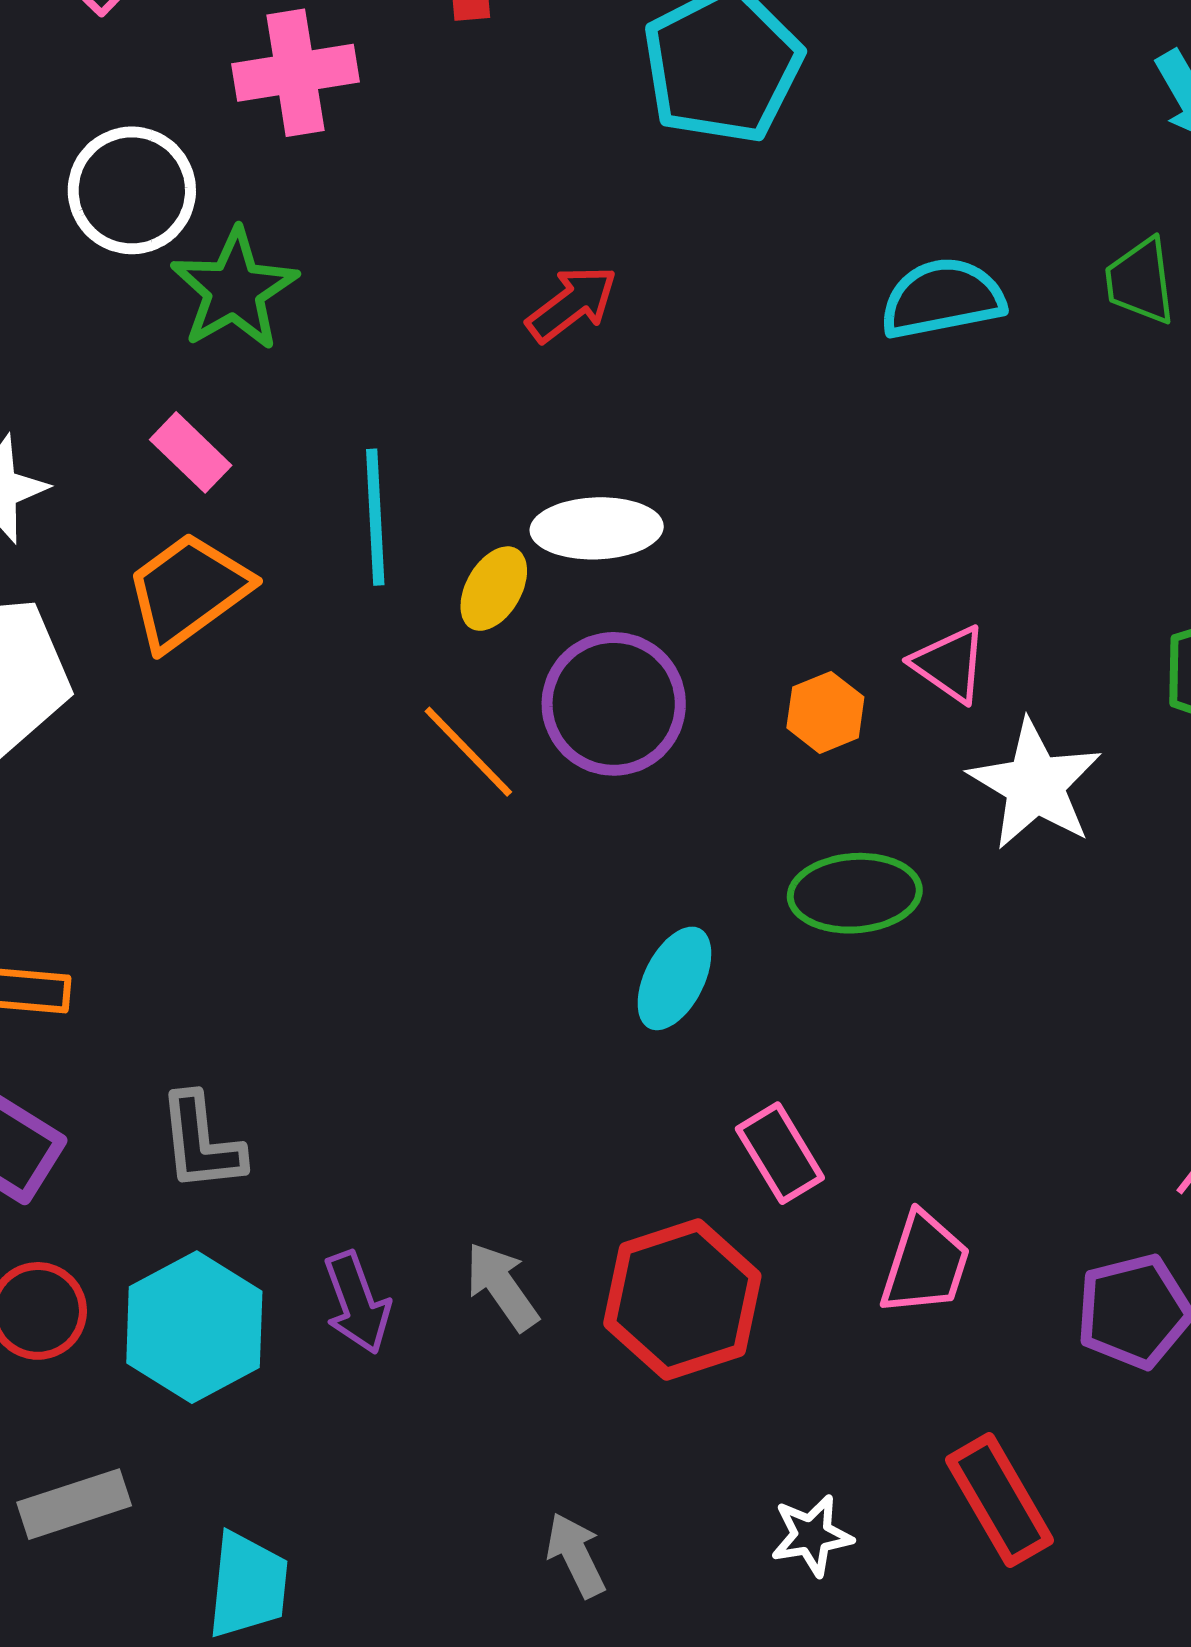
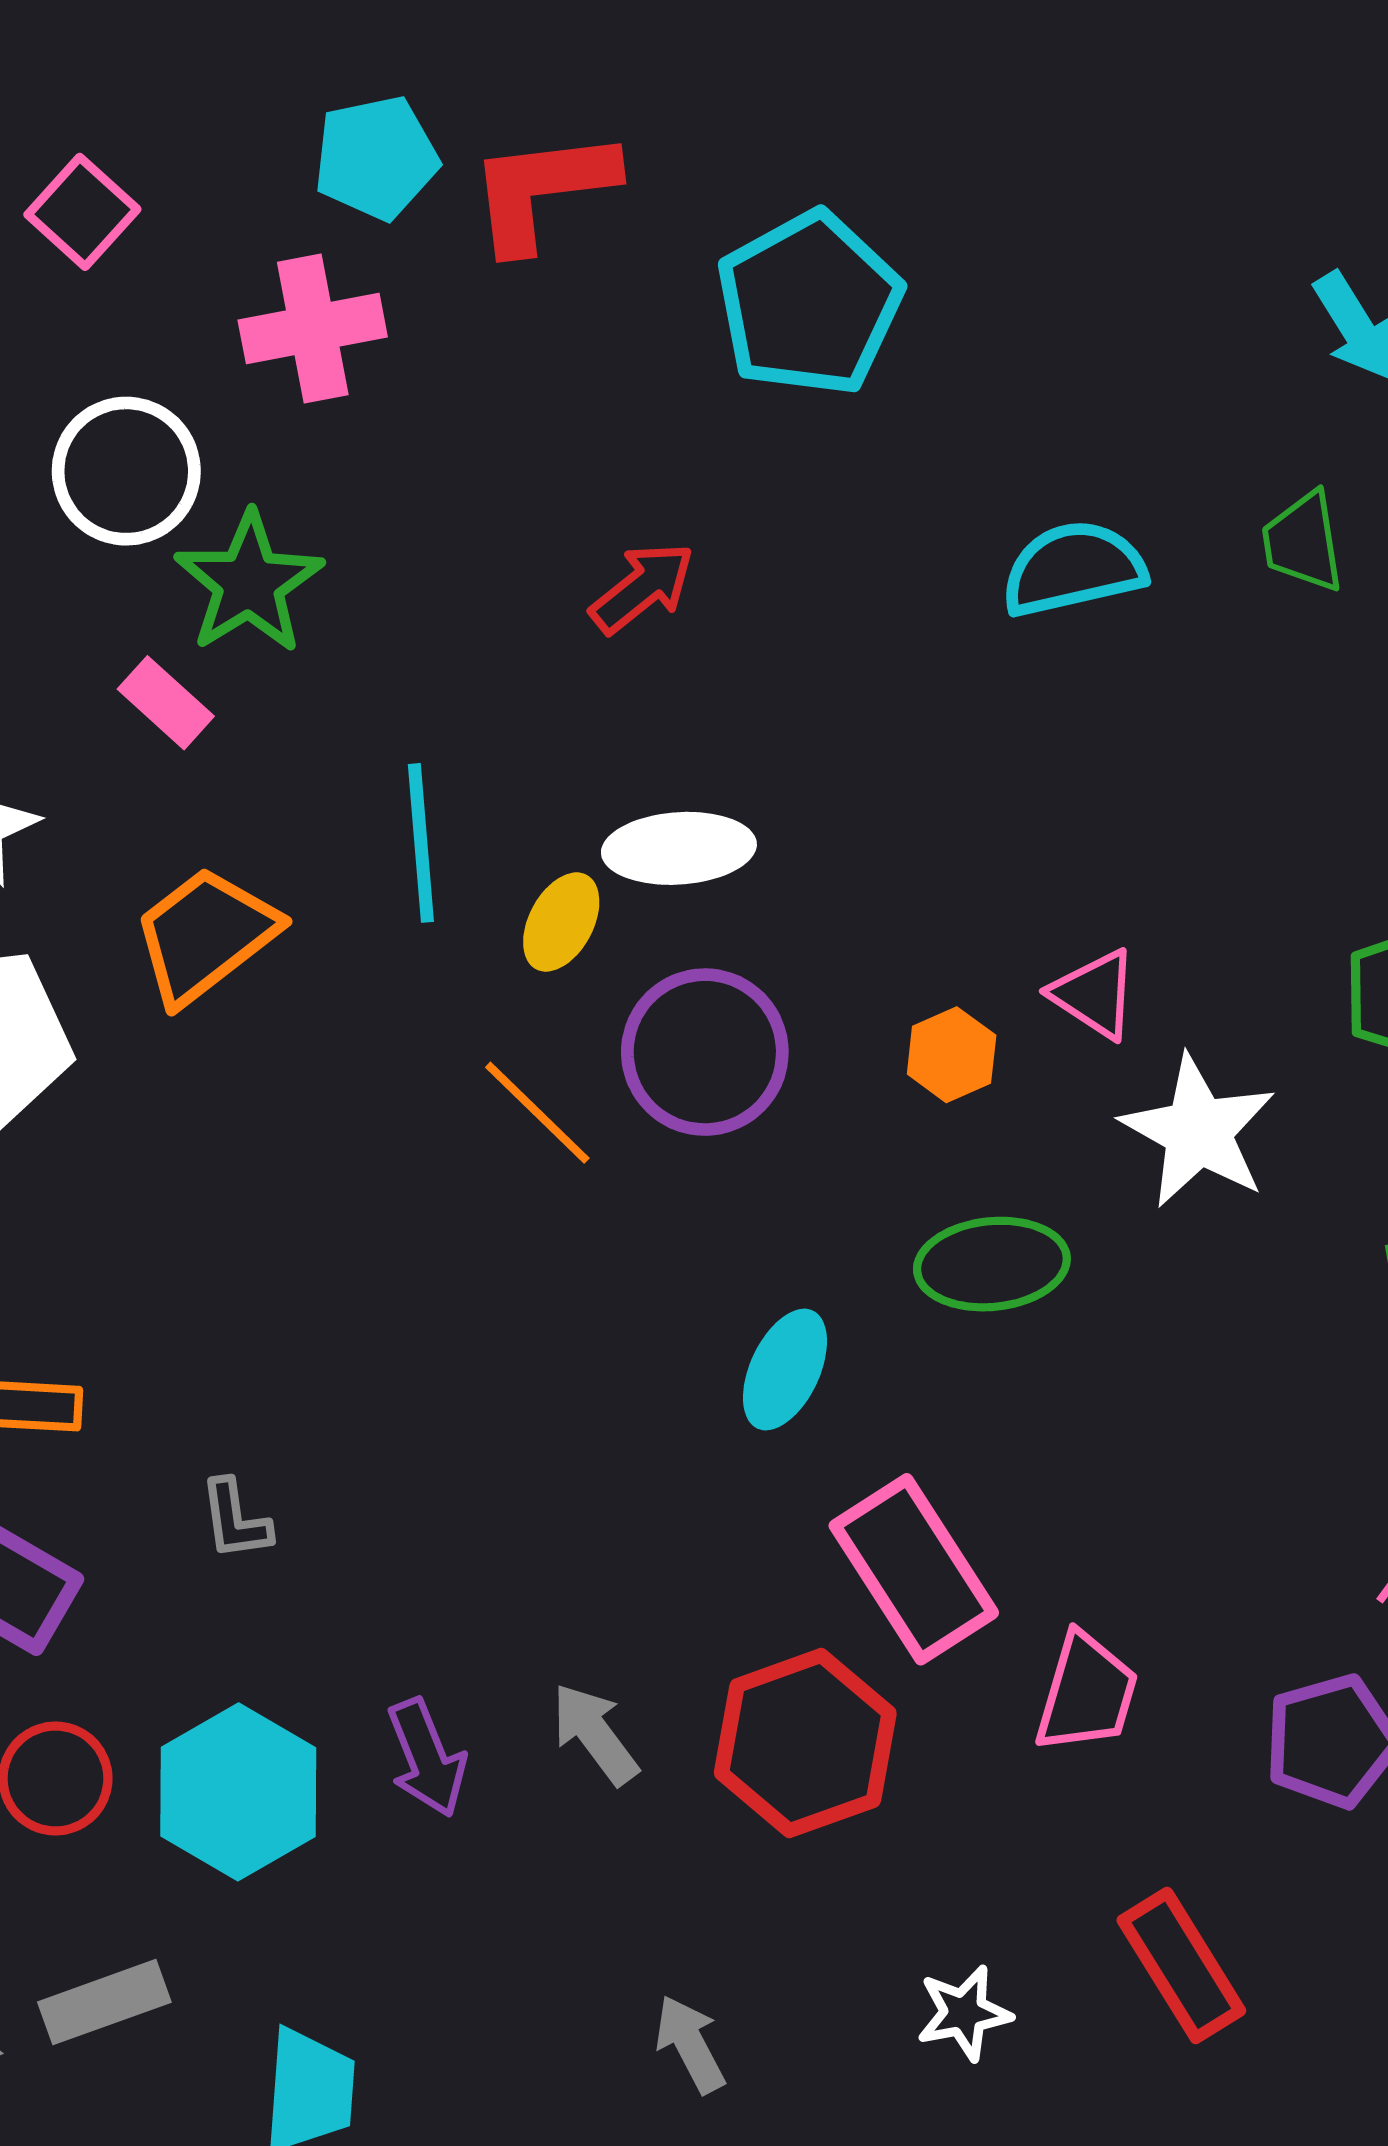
pink rectangle: (191, 452) -> (166, 703), moved
gray L-shape: (201, 1143) -> (235, 1520), moved, size x0.7
pink rectangle: (780, 1153) -> (914, 1569), size x1.6

